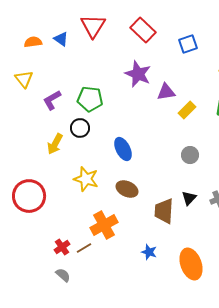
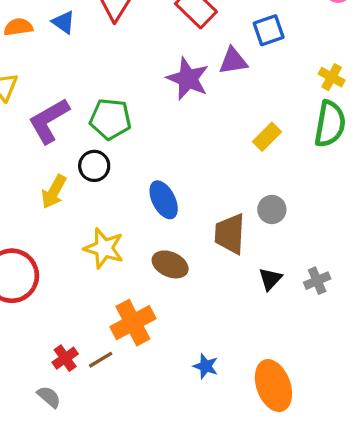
purple triangle: (166, 92) -> (233, 61), moved
purple L-shape: (52, 100) -> (49, 121), size x1.4
brown trapezoid: (164, 211) -> (230, 234), moved
gray semicircle: (63, 275) -> (49, 397), moved

